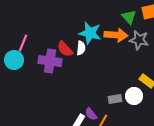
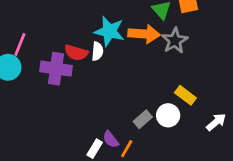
gray star: (139, 40) -> (175, 41), turned 30
red semicircle: (65, 49) -> (76, 53), turned -30
gray rectangle: (115, 99) -> (143, 119), turned -32

